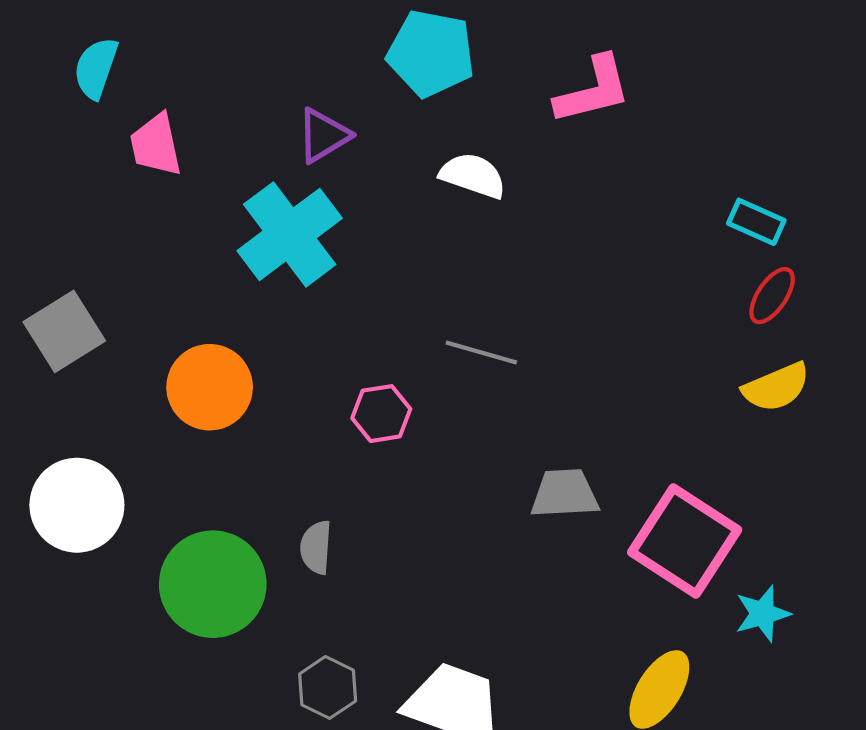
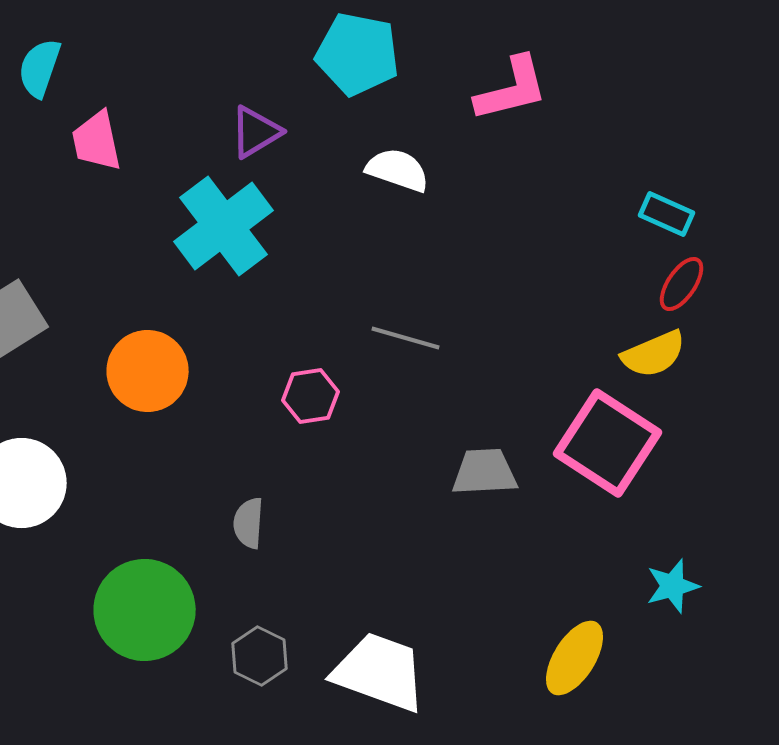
yellow semicircle: (776, 387) -> (654, 354), moved
pink square: (685, 541) -> (608, 443), moved
green circle: (213, 584) -> (145, 610), moved

